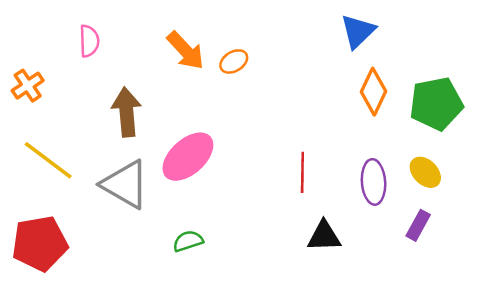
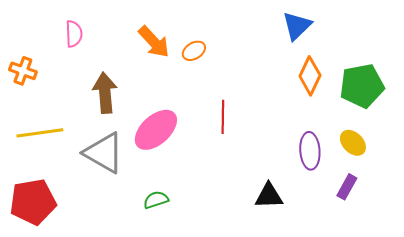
orange cross: (28, 86) -> (23, 71), turned -36
yellow line: (48, 160) -> (40, 133), turned -45
red line: (302, 172) -> (223, 117), moved

